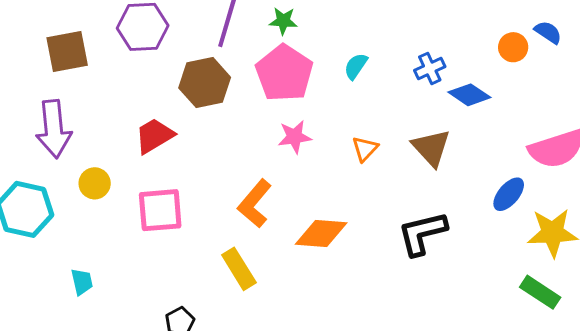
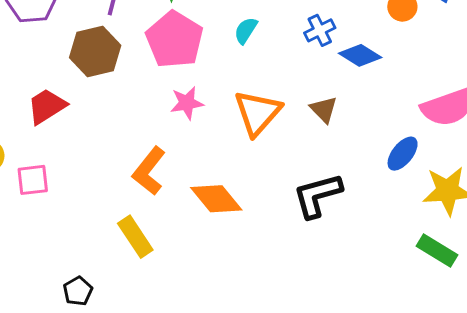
brown triangle: (431, 148) -> (324, 110), size x0.7
orange triangle: (365, 149) -> (258, 113), size x1.8
pink square: (160, 210) -> (33, 180), moved, size x0.7
orange diamond: (321, 233) -> (216, 199), turned 48

